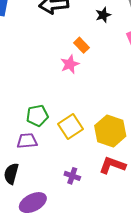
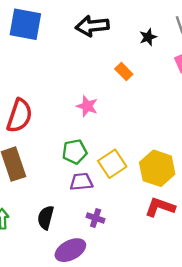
pink star: (70, 64) -> (87, 106), moved, turned -30
purple trapezoid: (27, 141) -> (81, 182), moved
purple cross: (72, 176) -> (96, 218), moved

